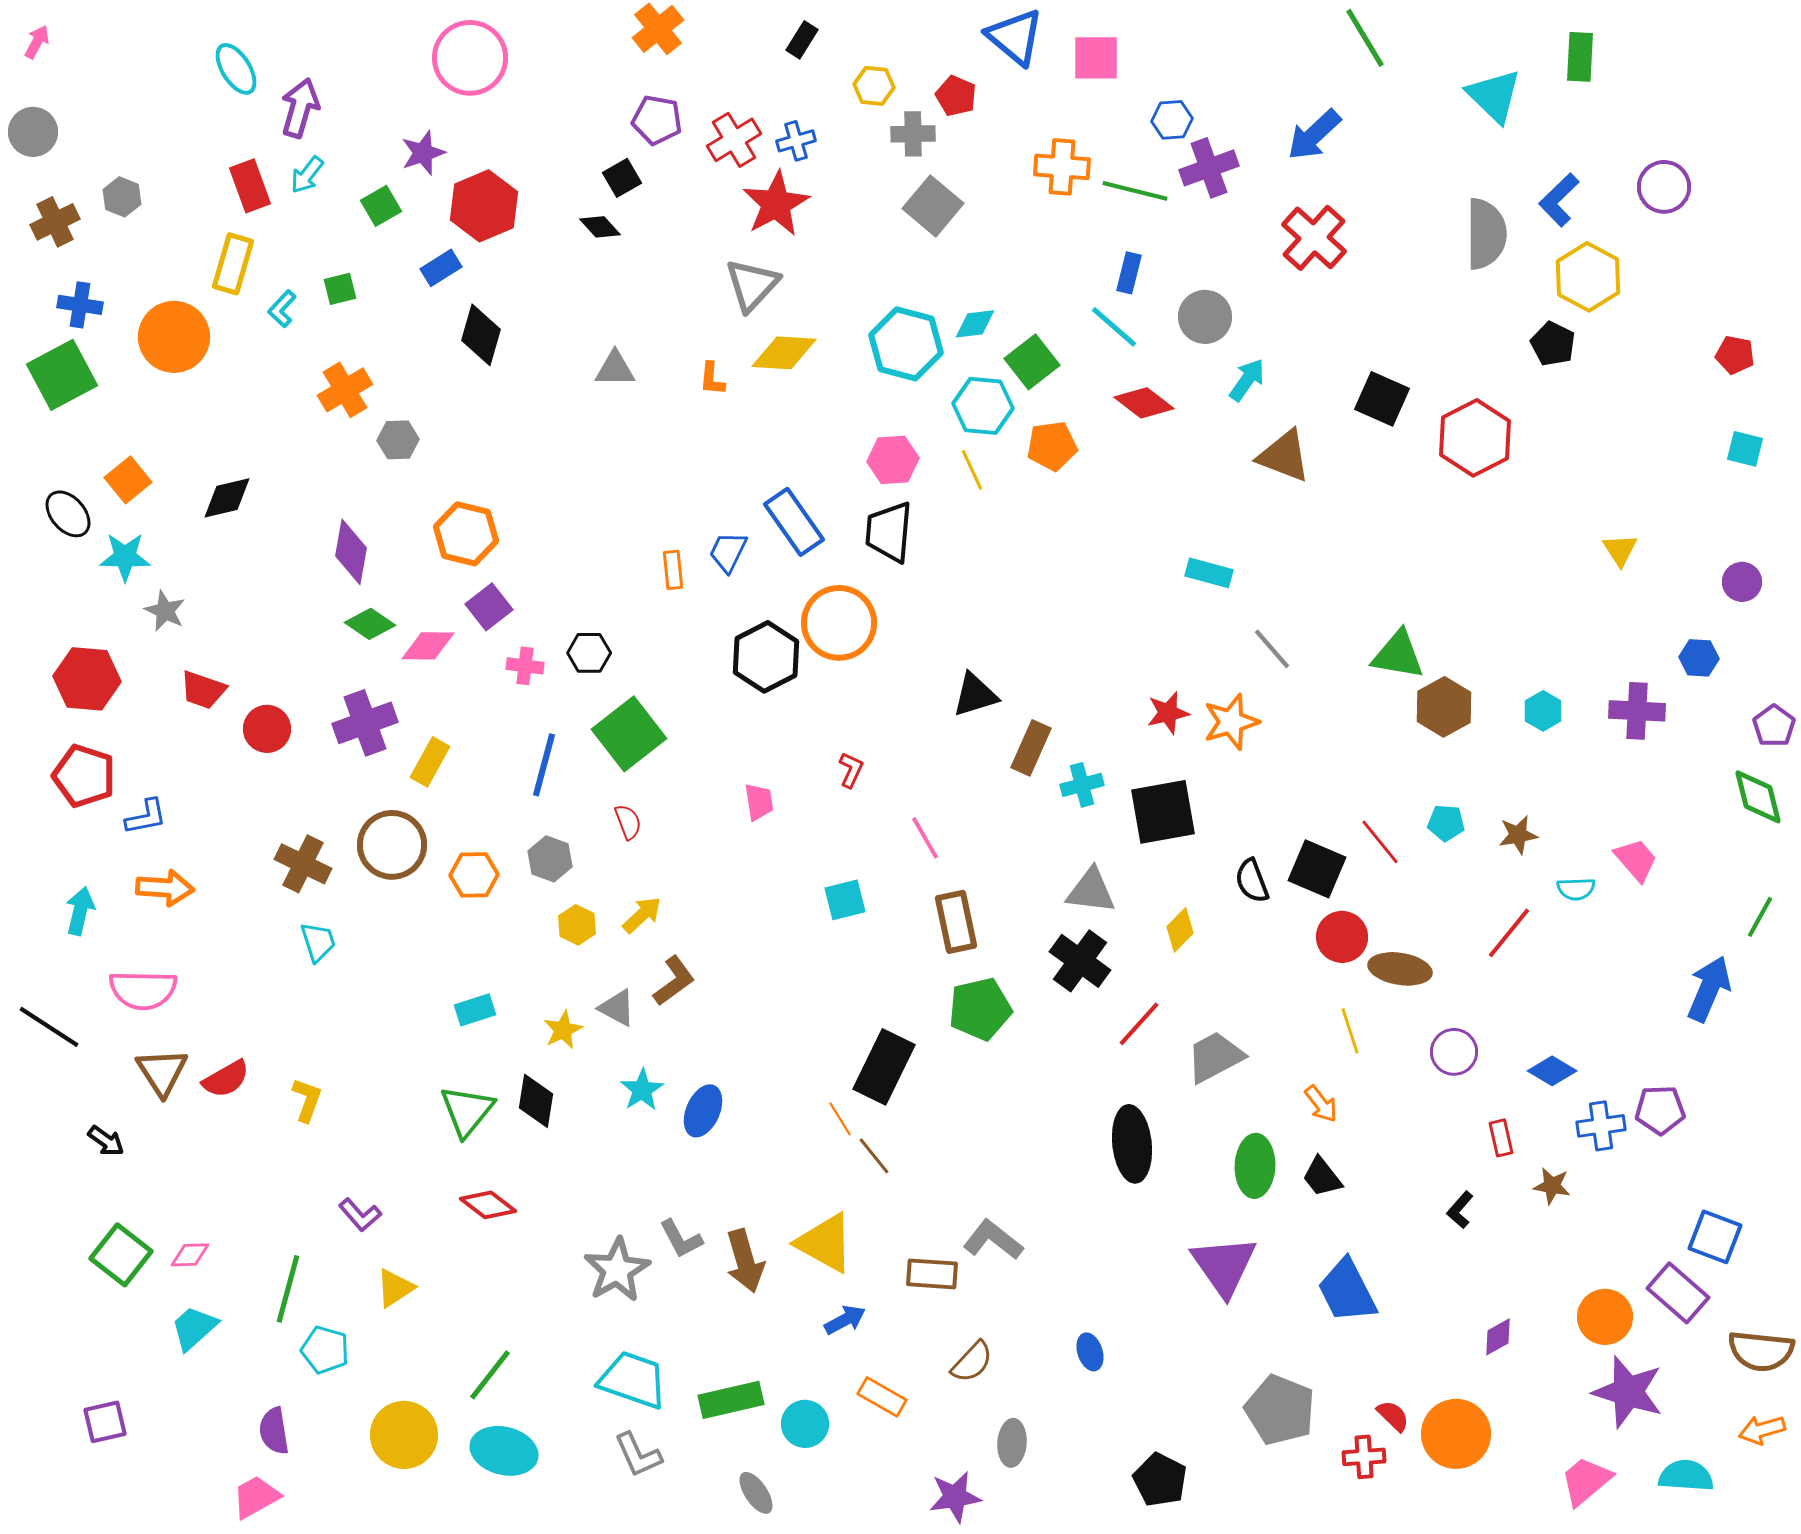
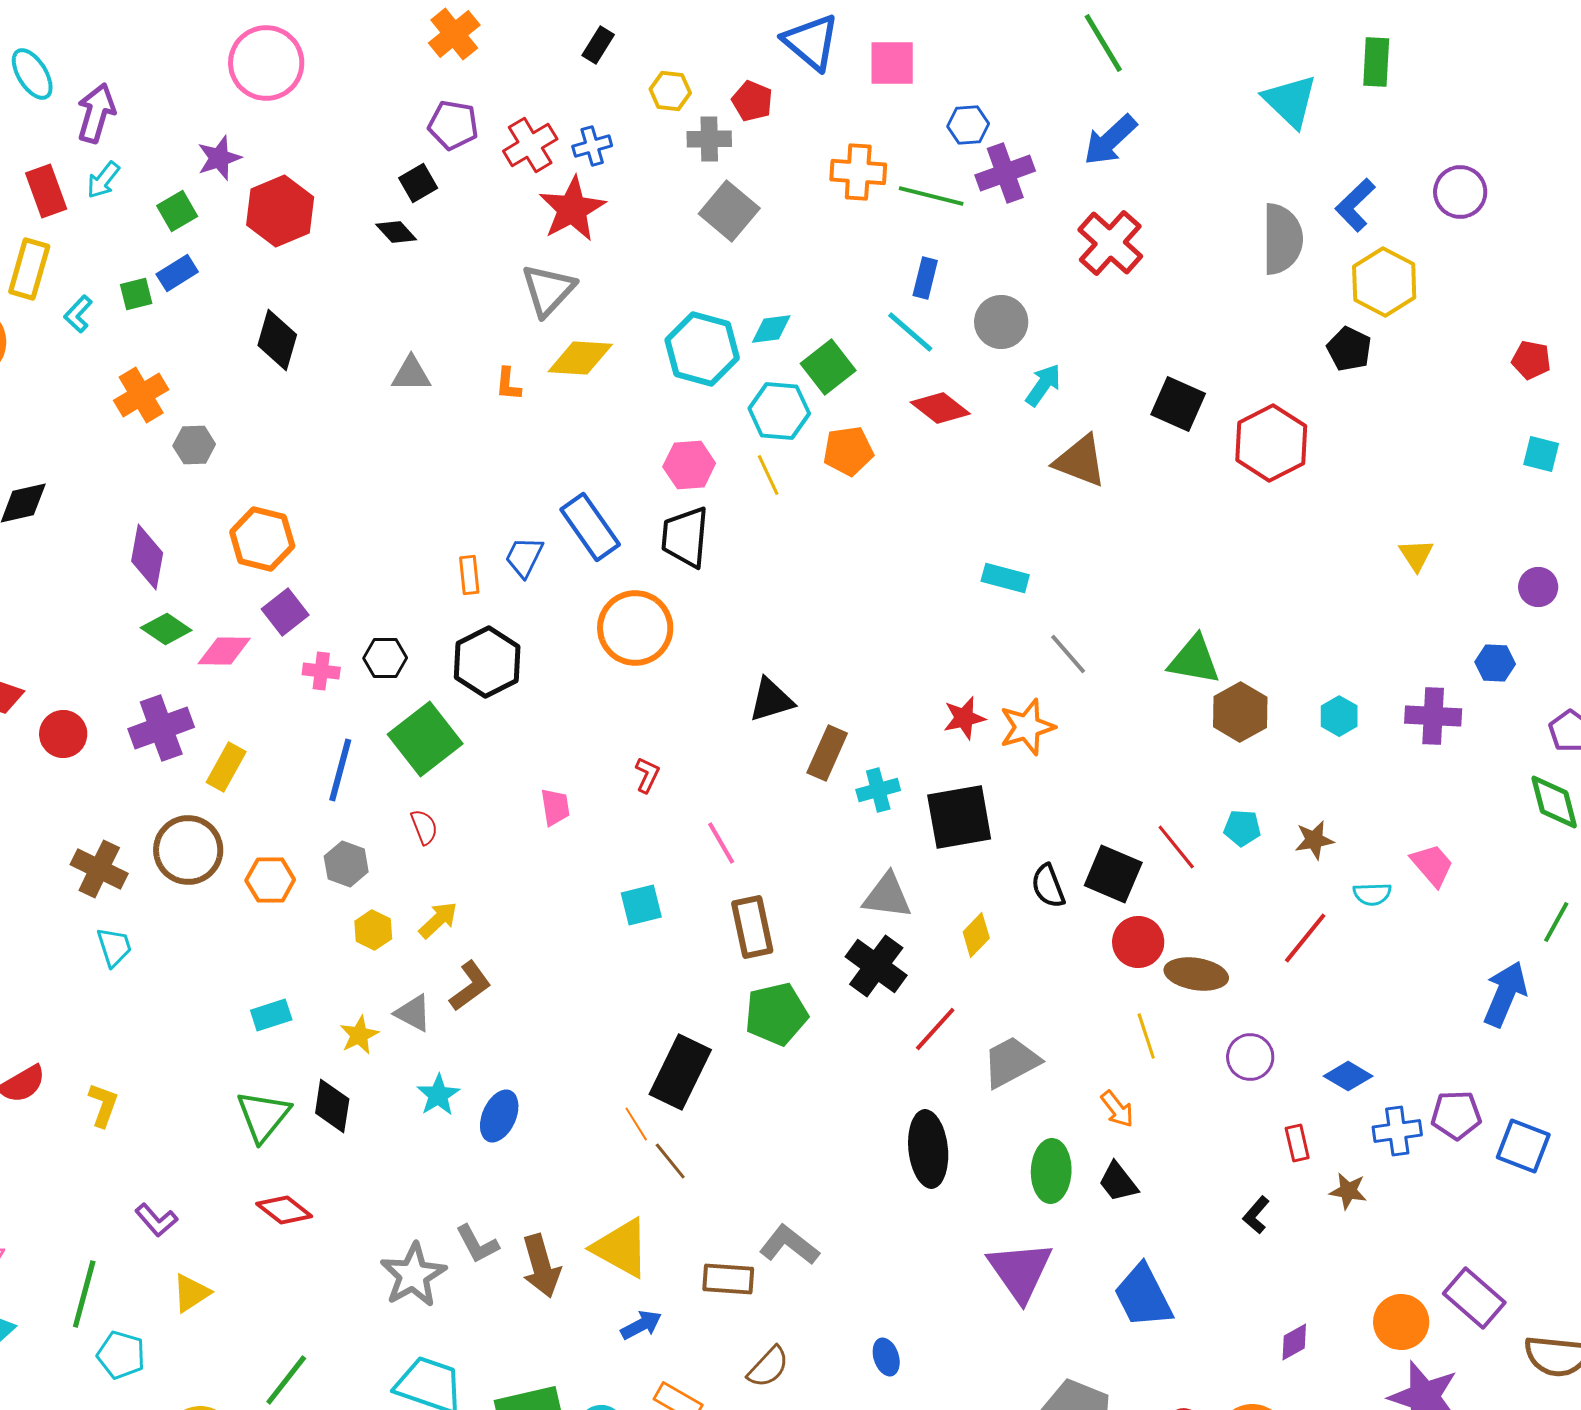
green line: (1365, 38) -> (1103, 43), moved
blue rectangle: (441, 268) -> (177, 273), moved
black hexagon: (766, 657) -> (487, 662), moved
blue square: (1715, 1237) -> (1523, 1146), moved

